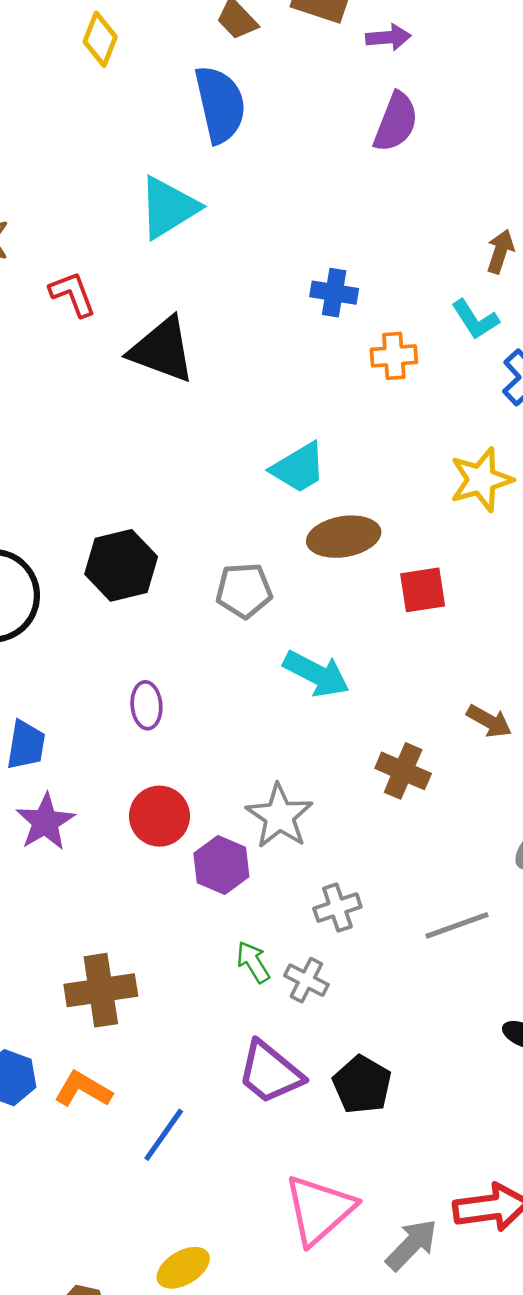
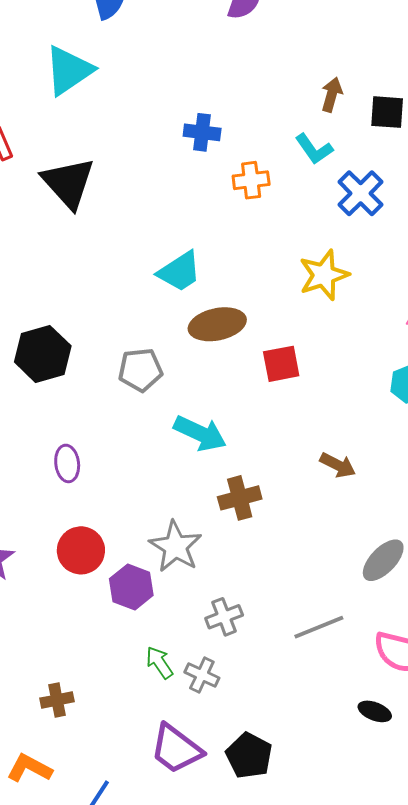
black triangle: (162, 350) -> (68, 183), turned 30
brown cross: (403, 771) -> (240, 498), moved, turned -36
brown cross: (101, 990) -> (57, 700), moved, size x0.6

